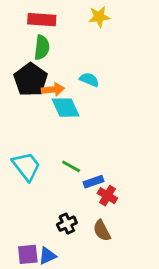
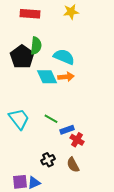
green semicircle: (42, 48) -> (36, 46), moved
cyan semicircle: (89, 80) -> (64, 57), size x1.5
orange arrow: (53, 89) -> (66, 77), moved

